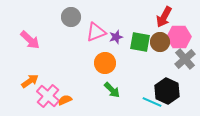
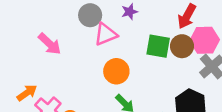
gray circle: (71, 17) -> (90, 15), moved
purple star: (116, 37) -> (129, 12), moved
pink arrow: (30, 40) -> (50, 44), moved

